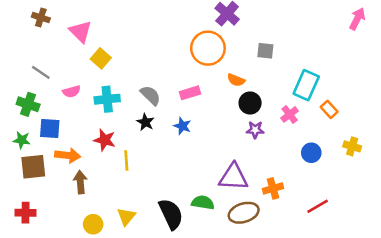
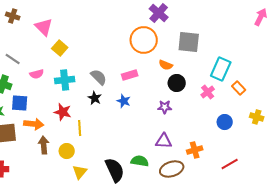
gray square: (265, 51) -> (189, 42), size x1.6
purple star: (255, 130) -> (165, 107), moved
purple triangle: (233, 177) -> (164, 141), size x0.7
yellow circle: (93, 224) -> (67, 151), moved

